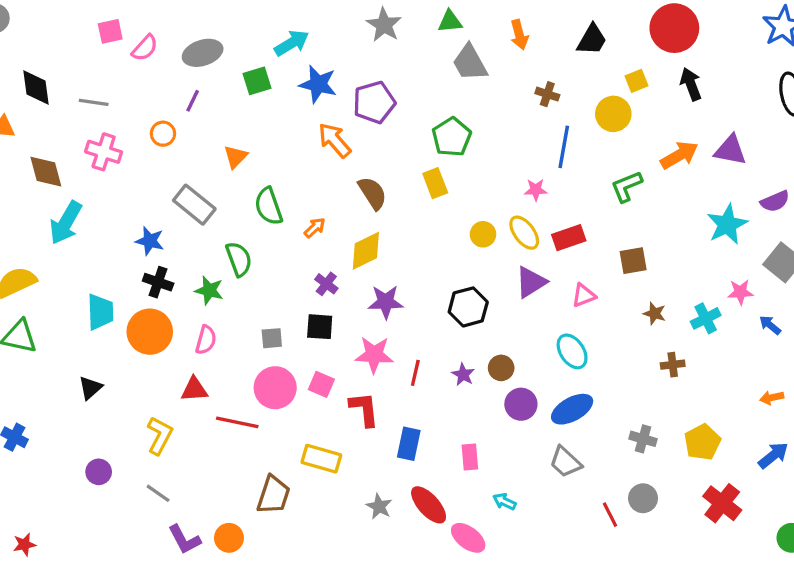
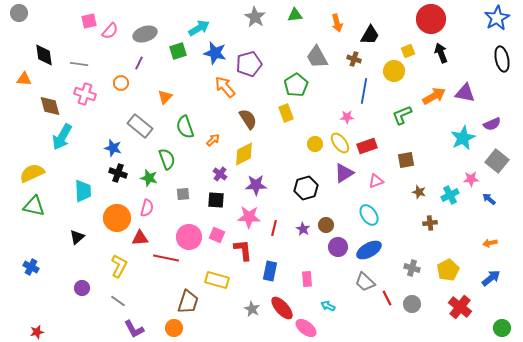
black trapezoid: (592, 40) -> (370, 35), moved
gray trapezoid: (470, 63) -> (317, 57), moved
orange circle: (150, 332) -> (117, 218), moved
gray square: (272, 338) -> (183, 194), moved
red line: (610, 515) -> (387, 298), moved
orange circle: (229, 538) -> (174, 328), moved

